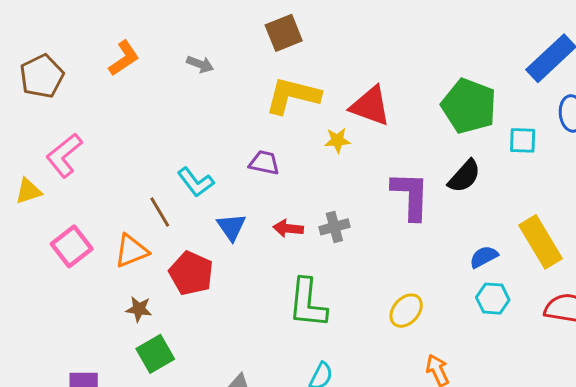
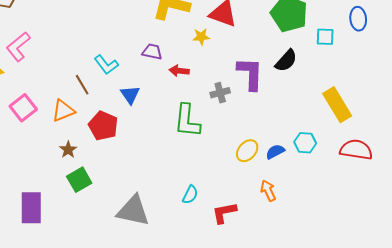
gray cross: (334, 227) -> (220, 93), moved
red arrow: (288, 228) -> (179, 71), moved
blue semicircle: (484, 257) -> (275, 152), moved
green L-shape: (308, 303) -> (187, 121), moved
brown star: (139, 309) -> (68, 150), turned 30

